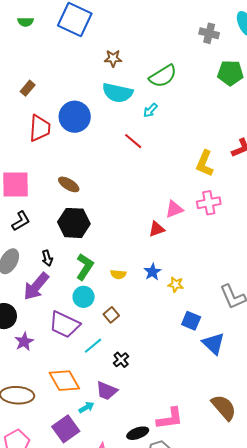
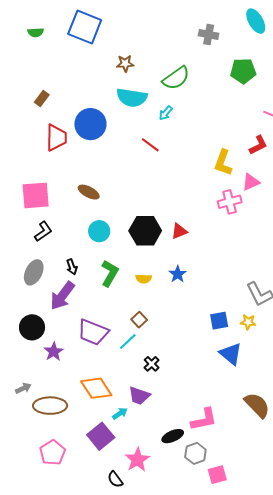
gray cross: (209, 33) -> (209, 35), moved
pink triangle: (174, 209) -> (251, 182), moved
black hexagon: (74, 223) -> (145, 231), moved
yellow star: (176, 285) -> (248, 322), moved
cyan circle: (84, 297) -> (99, 231), moved
blue square: (191, 321) -> (219, 321), turned -30
blue triangle: (213, 343) -> (231, 354), moved
cyan line: (93, 346) -> (128, 342), moved

